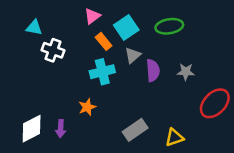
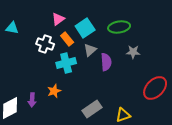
white cross: (53, 50) -> (45, 44), moved
gray star: (186, 72) -> (133, 52), moved
purple arrow: (61, 129) -> (32, 100), moved

